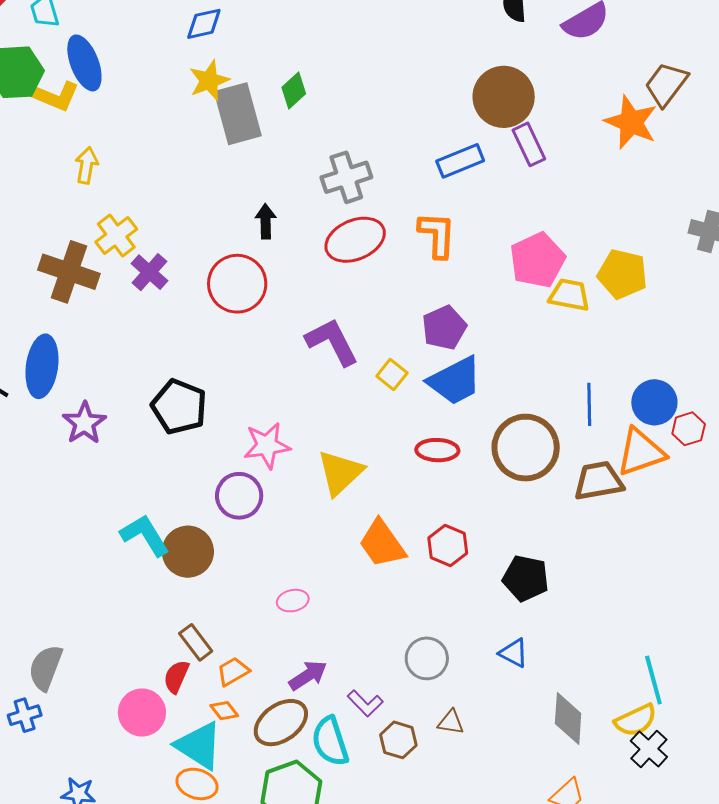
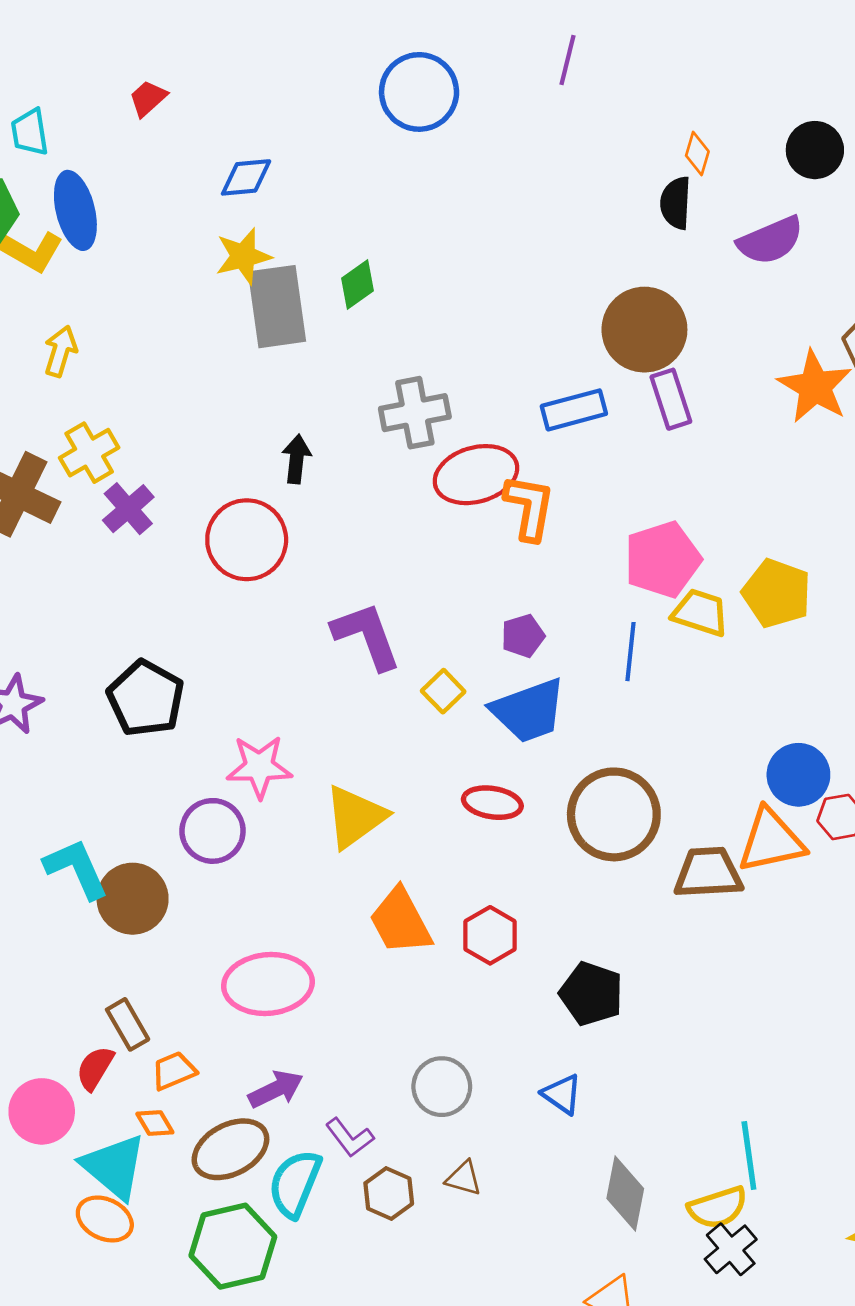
red ellipse: (355, 240) -> (476, 475), moved
purple pentagon: (444, 328) -> (523, 636), size x0.7
blue line: (589, 404) -> (631, 652), moved
pink ellipse: (293, 601) -> (268, 984), size x2.0
cyan semicircle: (330, 741) -> (295, 1184), turned 33

